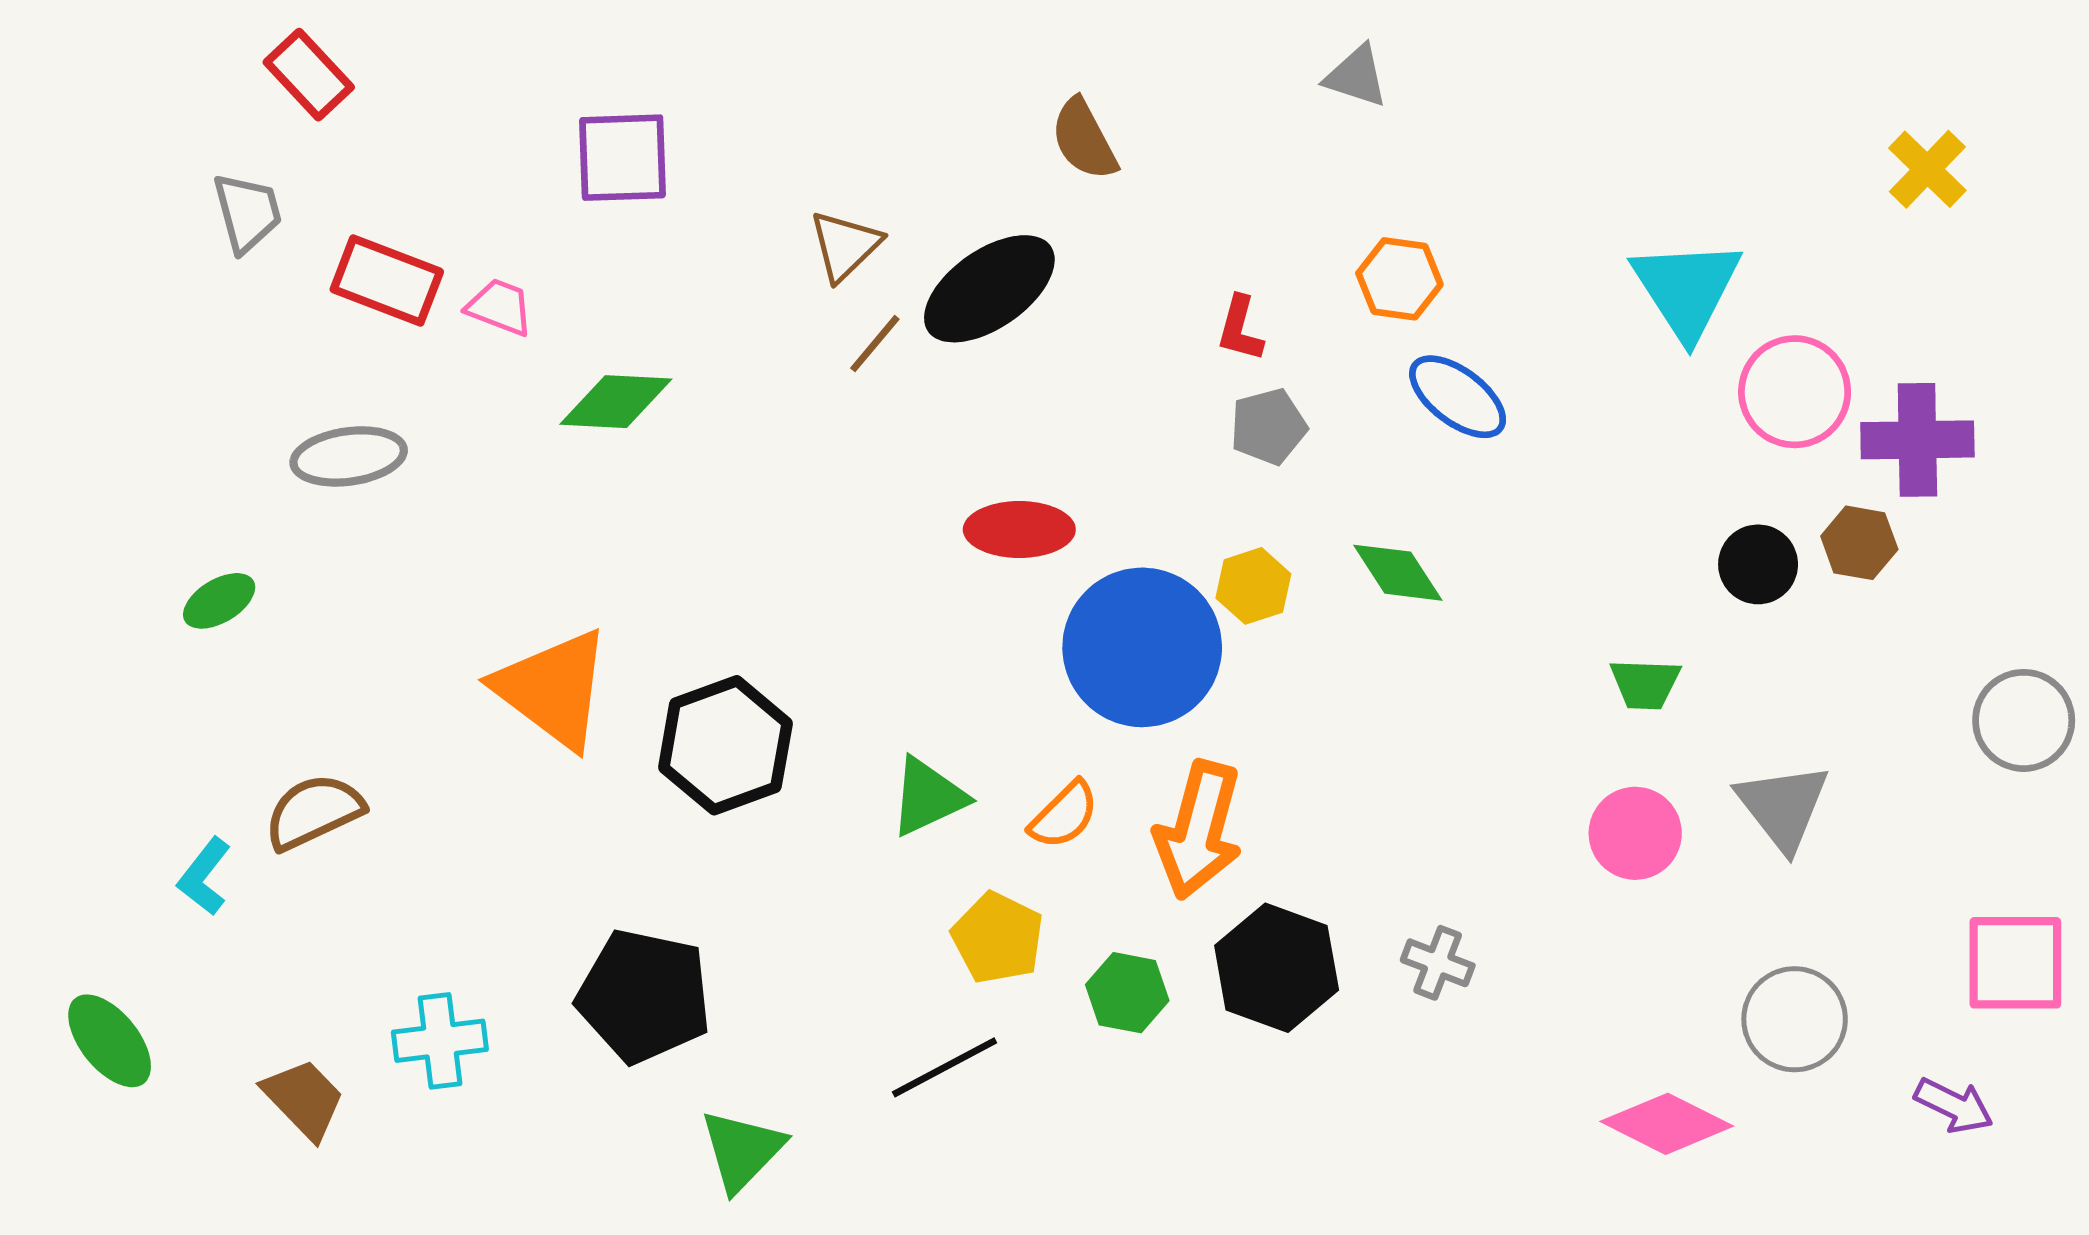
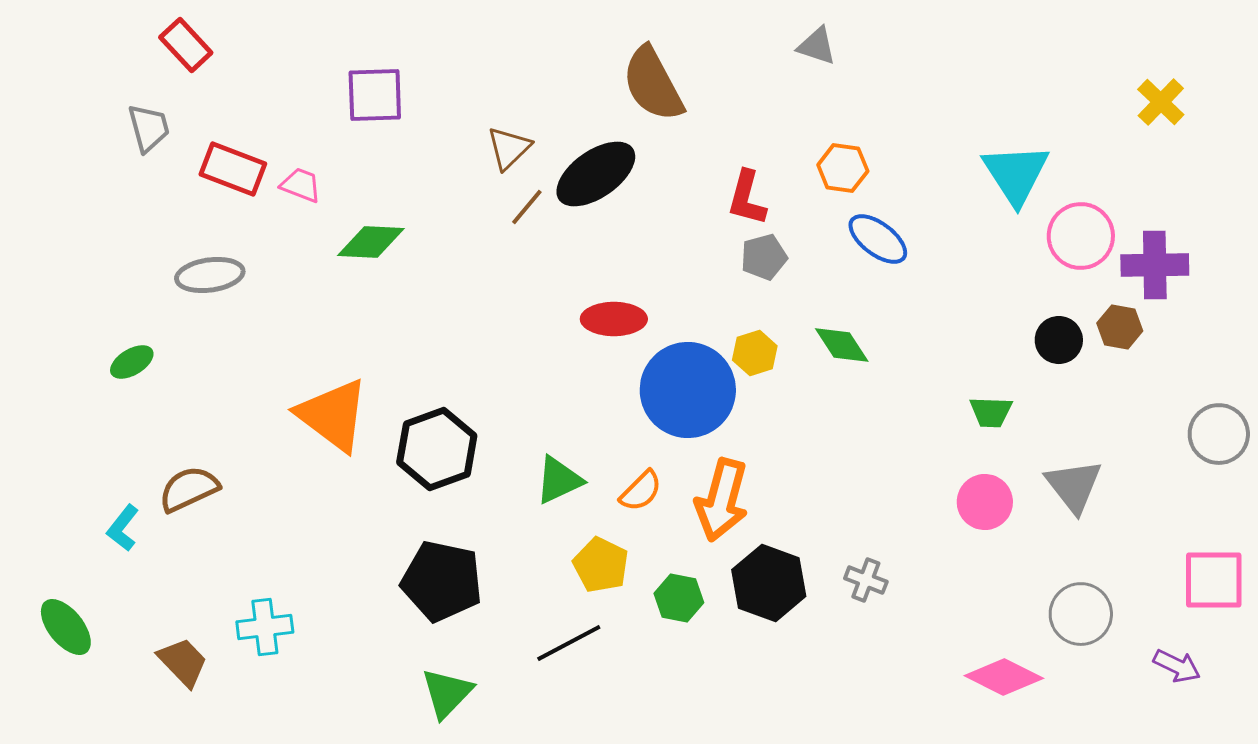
brown semicircle: (1084, 139) -> (653, 84), size x1.5
red L-shape: (1240, 329) -> (747, 198), size x1.4
black pentagon: (644, 996) -> (442, 581), moved

